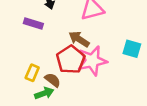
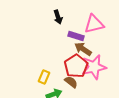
purple rectangle: (33, 24) -> (76, 36), moved
brown semicircle: (53, 80) -> (71, 82), moved

